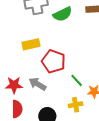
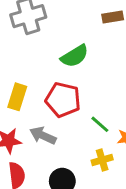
green semicircle: (63, 14) -> (75, 56), moved
yellow rectangle: (31, 44) -> (17, 97), moved, turned -54

